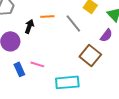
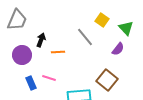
orange line: (47, 16) -> (58, 52), moved
brown square: (90, 55) -> (107, 80), moved

